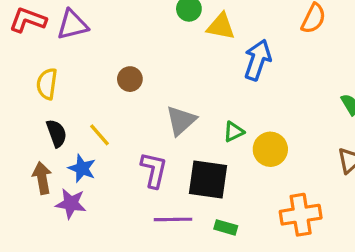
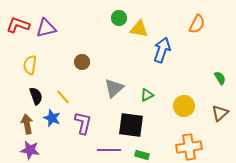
yellow circle: (270, 149) -> (184, 106), moved
purple L-shape: (154, 170) -> (83, 123), moved
purple star: (71, 204) -> (30, 150), moved

